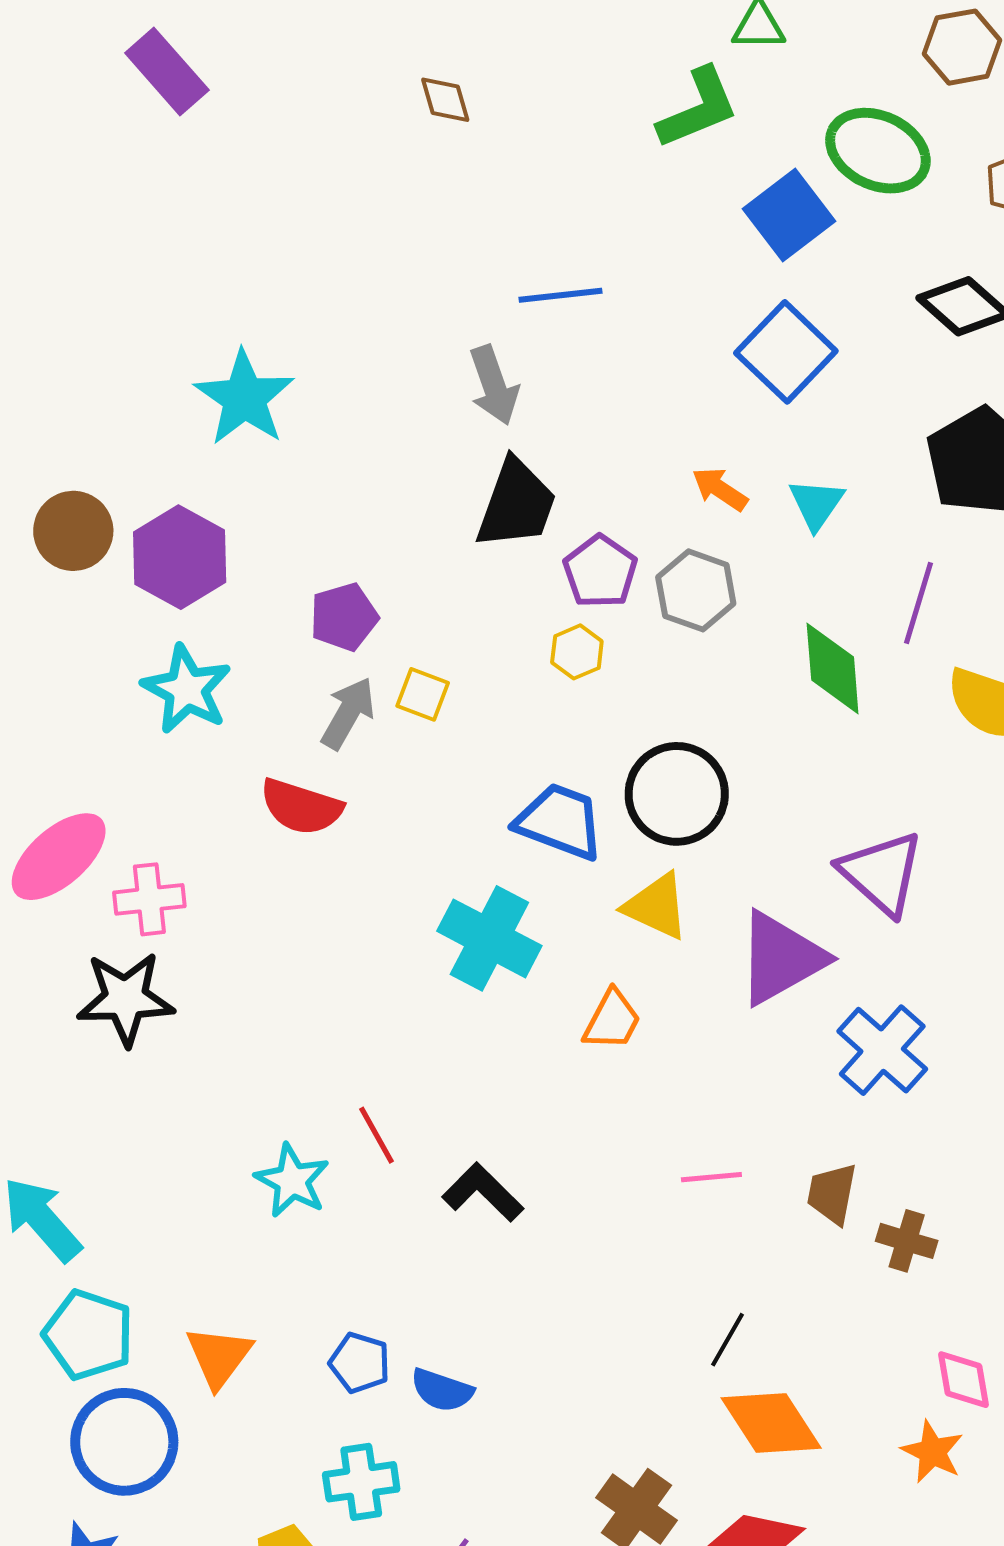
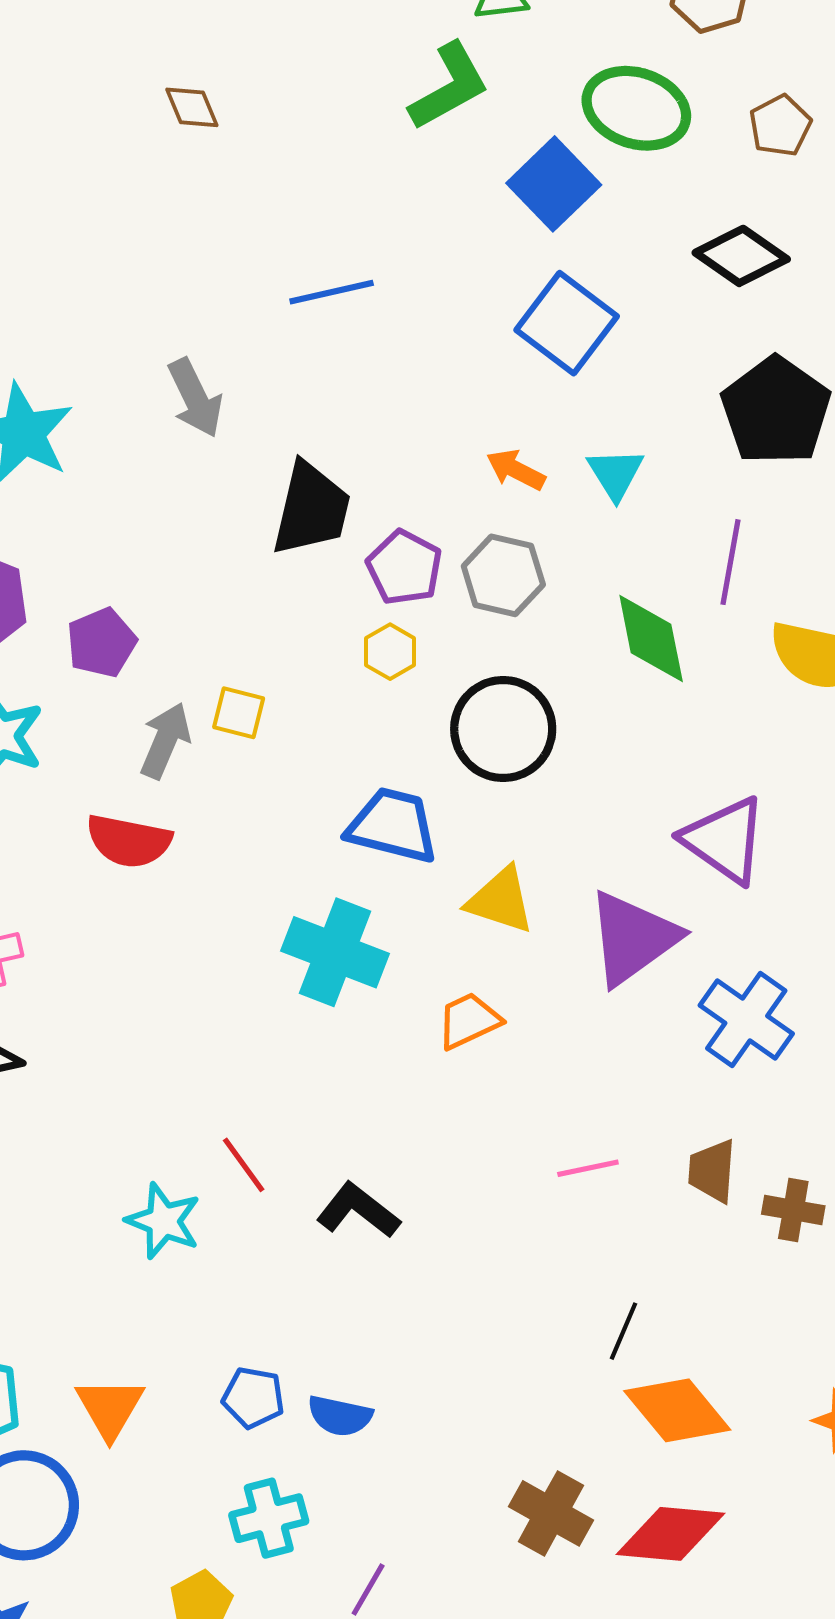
gray arrow: (494, 385) -> (195, 398), moved
purple pentagon: (344, 617) -> (102, 643), moved
black circle: (677, 794) -> (503, 729), moved
orange trapezoid: (612, 1020) -> (469, 1021), turned -136

